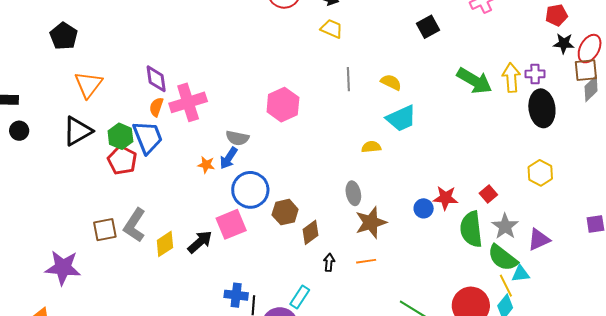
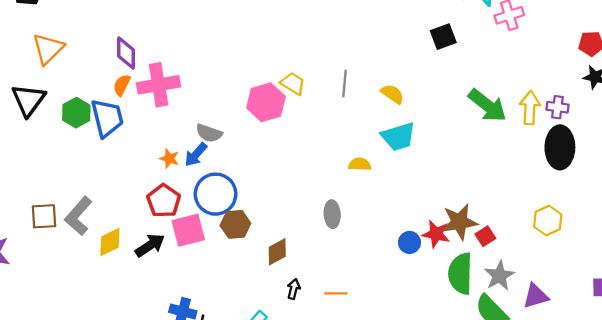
yellow trapezoid: (332, 29) -> (293, 83), moved
black triangle: (78, 131) -> (28, 100), turned -32
red pentagon: (122, 160) -> (164, 201), moved
brown hexagon: (285, 212) -> (235, 224), moved
brown star: (371, 222) -> (459, 222), moved

